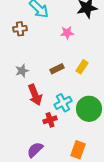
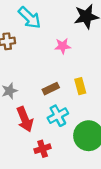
yellow rectangle: (82, 67) -> (80, 86), turned -48
cyan cross: (63, 103) -> (58, 116), moved

